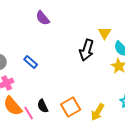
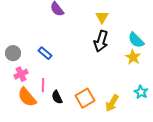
yellow triangle: (105, 33) -> (102, 17), moved
pink line: (29, 113) -> (43, 85), moved, turned 32

